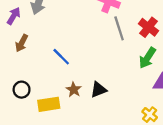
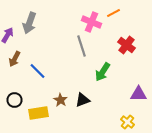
gray line: (119, 28) -> (82, 46), moved
blue line: (61, 57) -> (38, 71), moved
green arrow: (147, 58) -> (102, 72), moved

